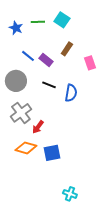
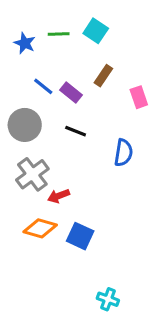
blue semicircle: (71, 93) -> (123, 153), moved
red arrow: (38, 127) -> (59, 196), turned 32
blue square: (52, 153) -> (80, 236), turned 36

